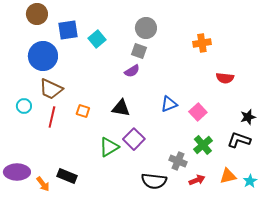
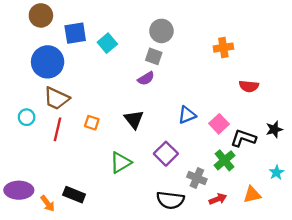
black triangle: (121, 108) -> (134, 119), turned 42
purple square: (134, 139) -> (166, 154), moved
black L-shape: (239, 140) -> (243, 138), moved
cyan star: (250, 181) -> (276, 172), moved

